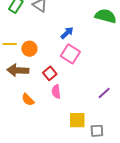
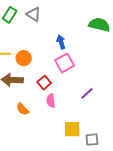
blue arrow: (67, 33) -> (61, 42), turned -64
pink square: (70, 54) -> (65, 63), turned 30
purple line: (104, 93) -> (87, 93), moved

